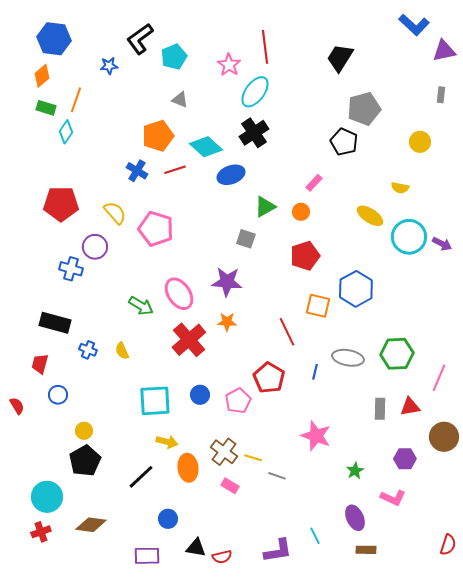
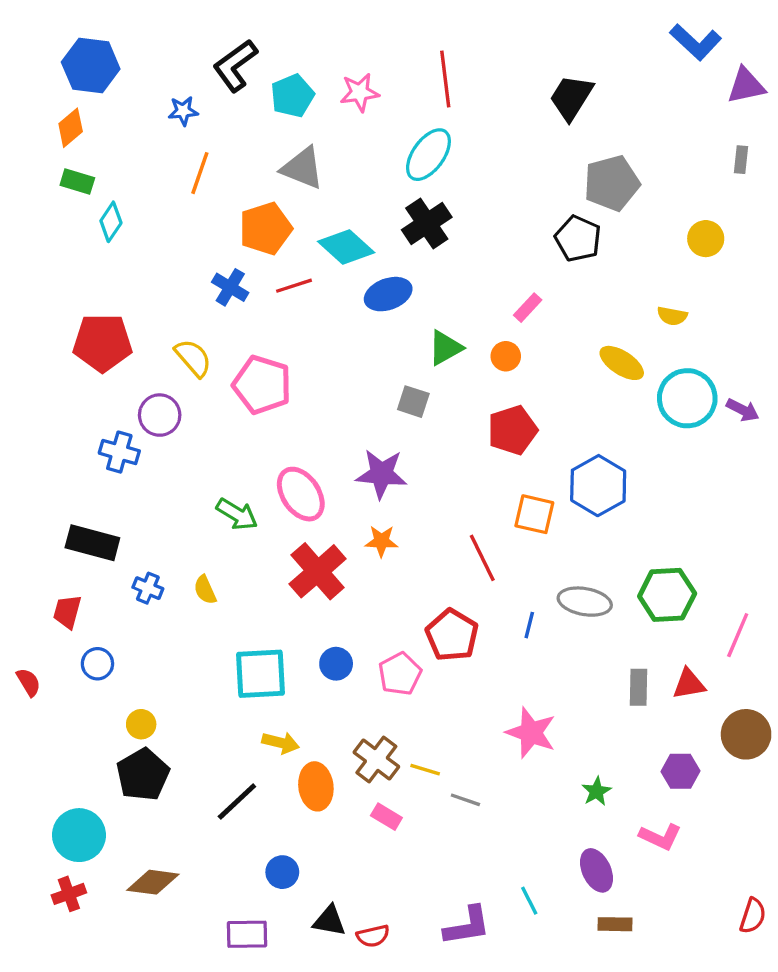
pink star: (229, 65) -> (360, 92), moved, turned 30
orange line: (76, 100) -> (200, 173), moved
gray triangle: (180, 100) -> (302, 168), size x1.6

